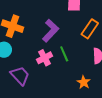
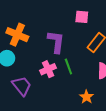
purple L-shape: (51, 31) -> (56, 42), turned -40

